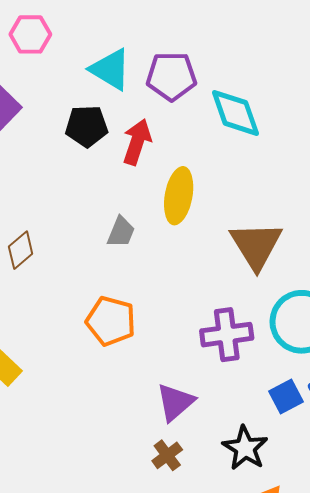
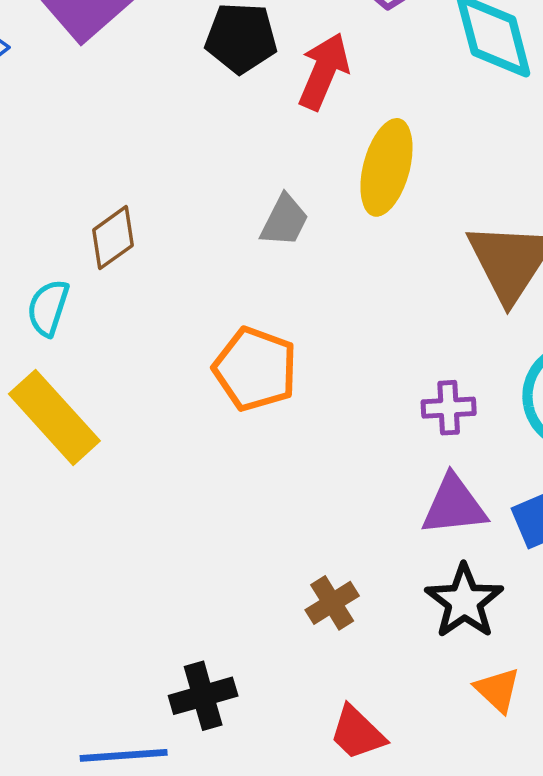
purple cross: (227, 335) -> (449, 408), size x0.6
purple triangle: (175, 402) -> (454, 506), moved, turned 30

